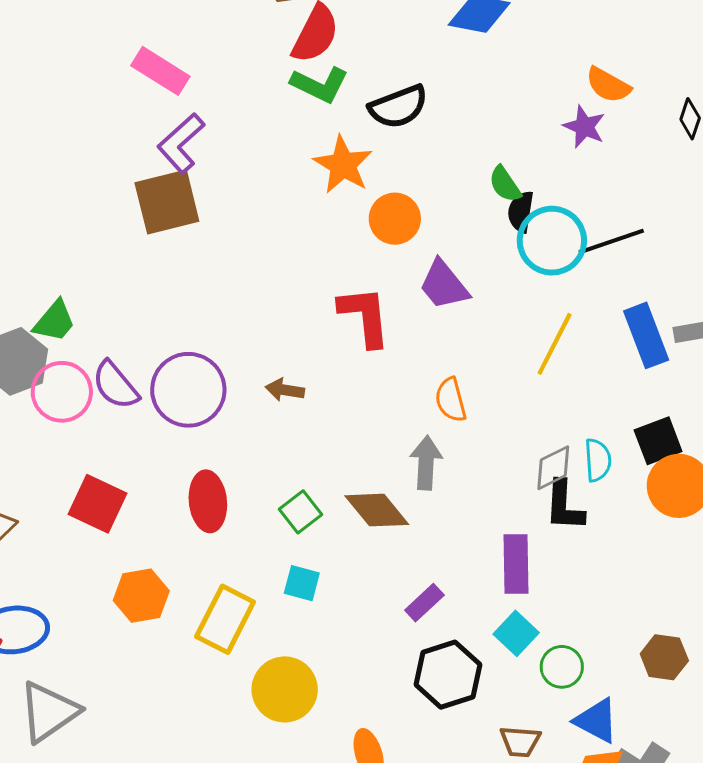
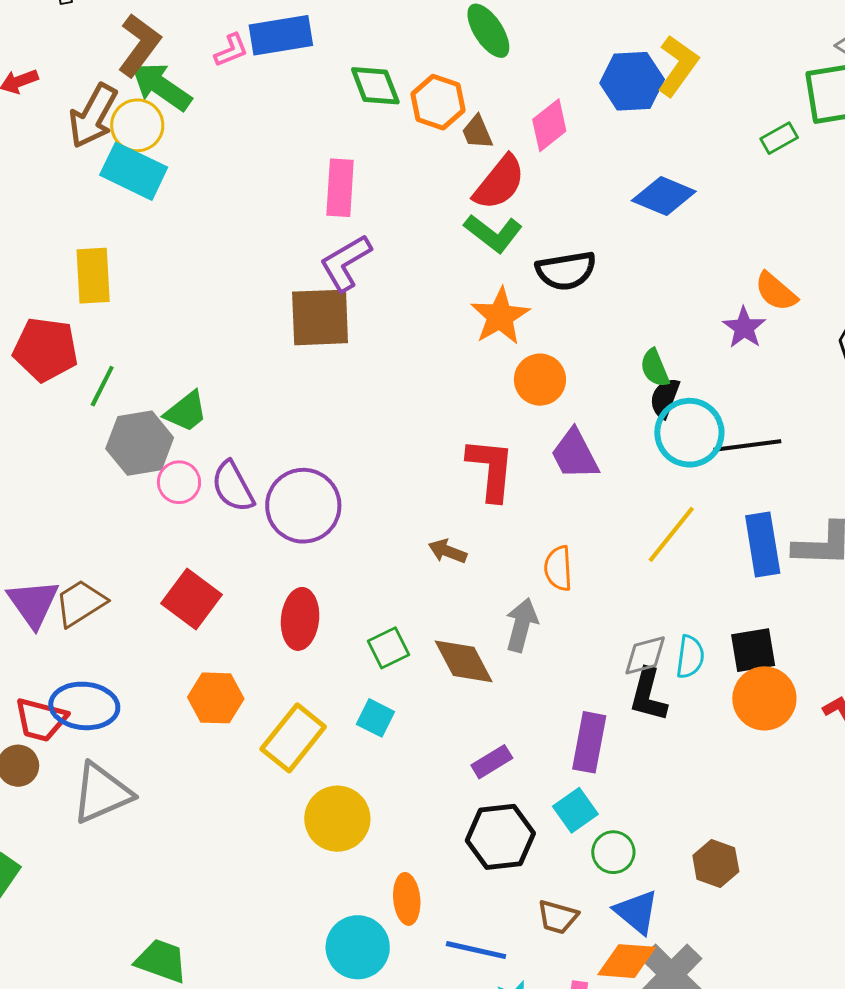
pink rectangle: (160, 71) -> (340, 188), turned 50
brown arrow: (285, 390) -> (447, 551), moved
pink circle: (62, 392) -> (179, 482), size x0.7

